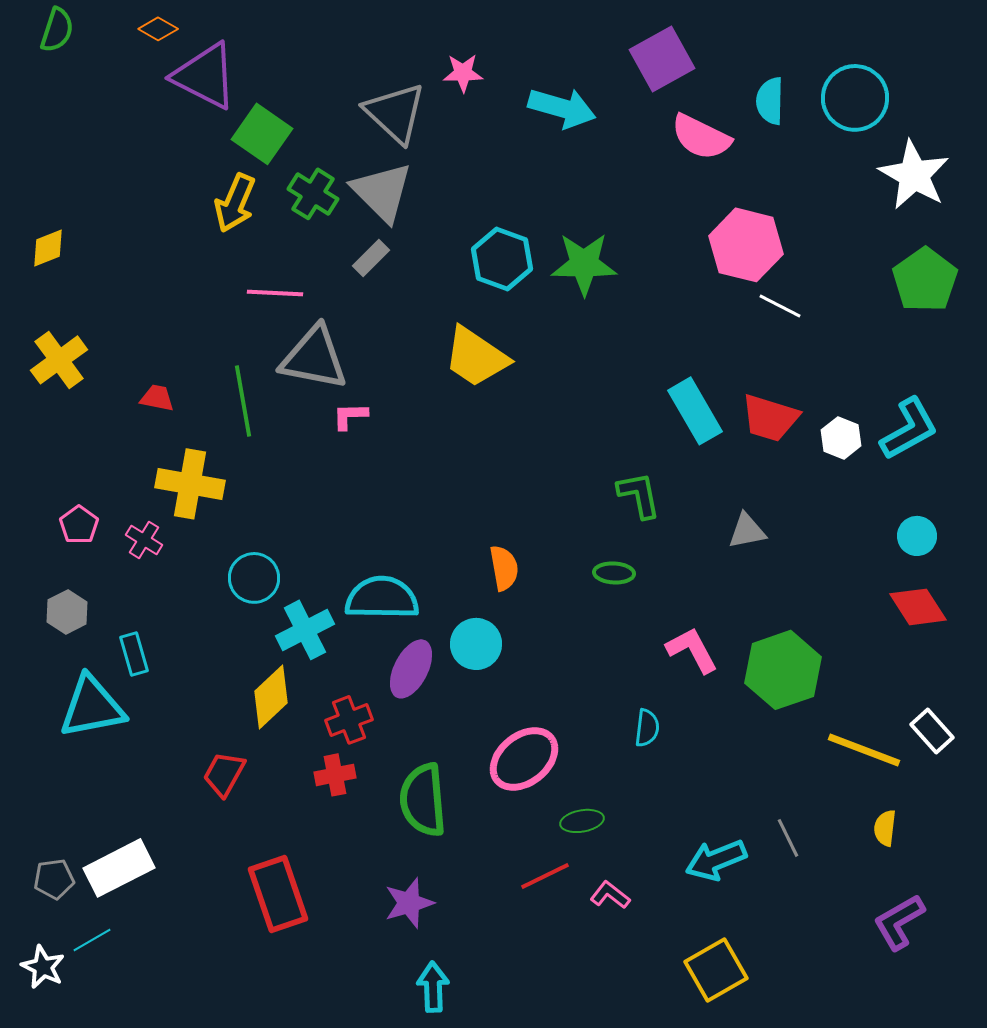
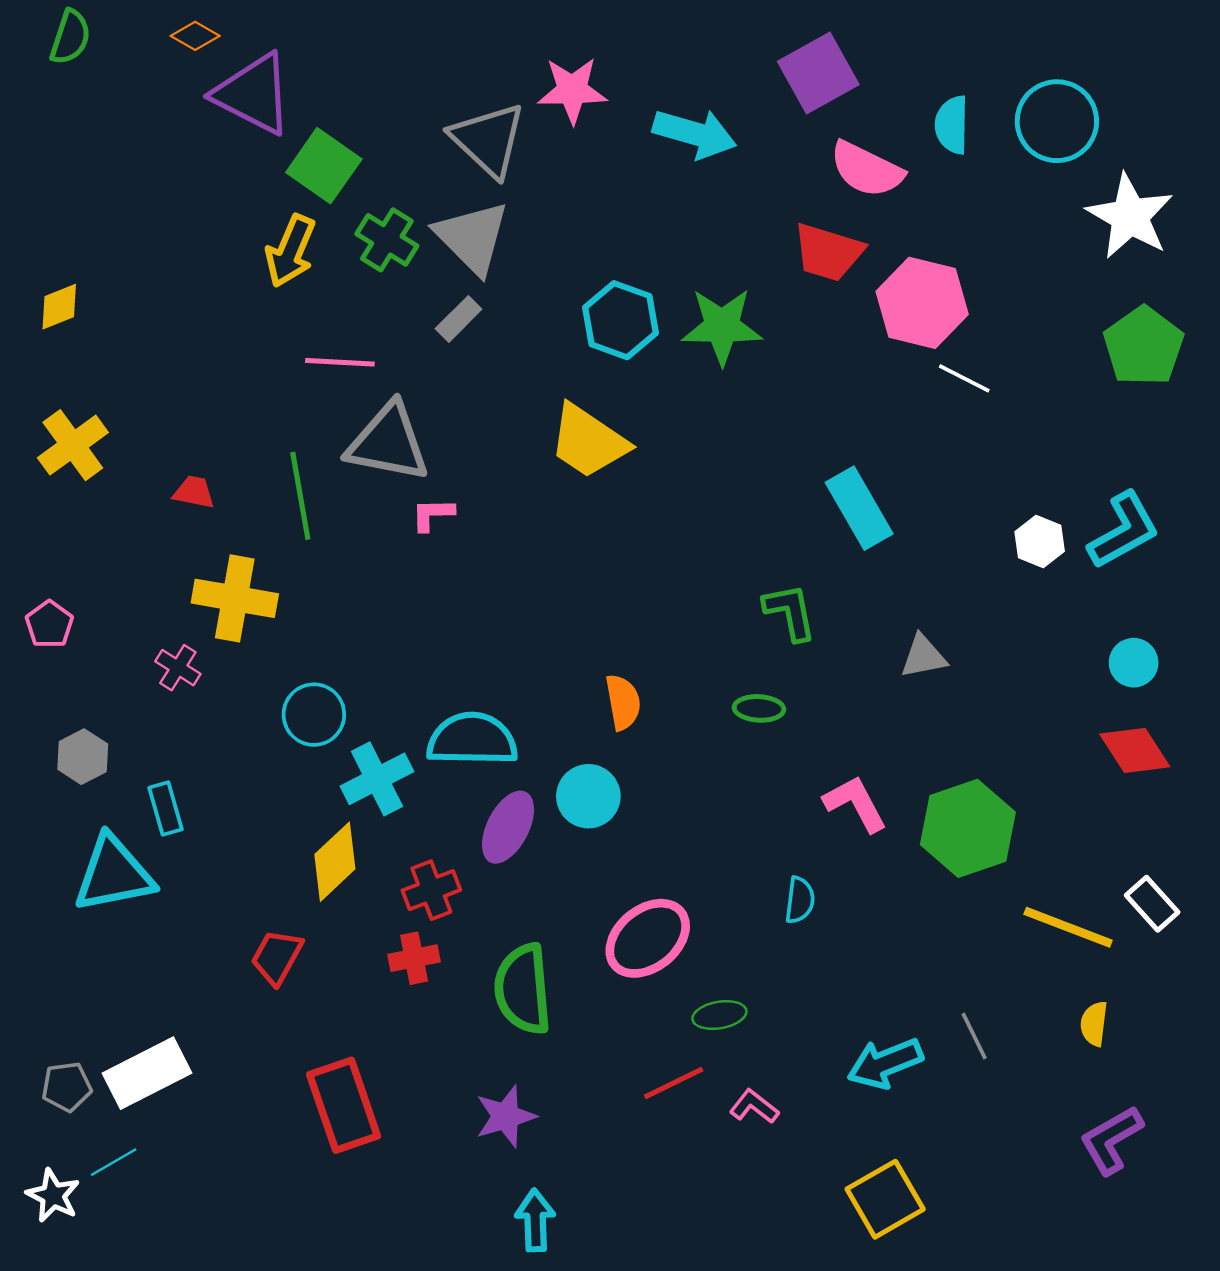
pink star: (463, 73) -> (572, 90), size x1.4
red trapezoid: (770, 418) -> (828, 252), moved
pink pentagon: (79, 525) -> (49, 624), moved

